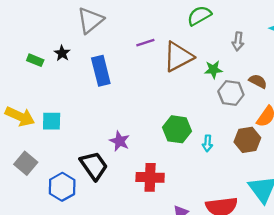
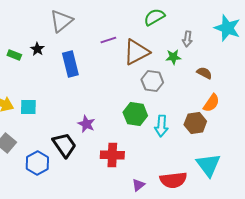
green star: (213, 70) -> (173, 57), moved
gray hexagon: (231, 93) -> (152, 81), moved
cyan arrow: (208, 143) -> (161, 126), size x1.5

